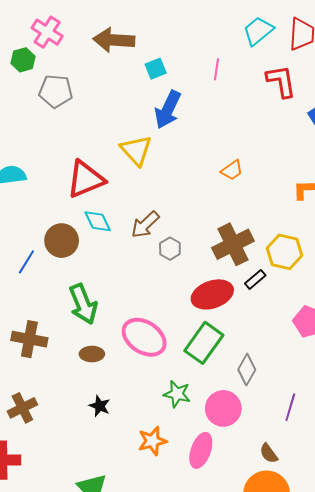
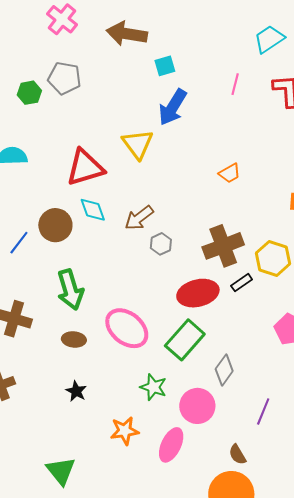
green hexagon: (23, 60) -> (29, 93), moved
pink line: (217, 69) -> (235, 84), moved

